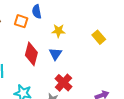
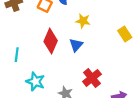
red cross: (63, 83) -> (92, 78), moved

